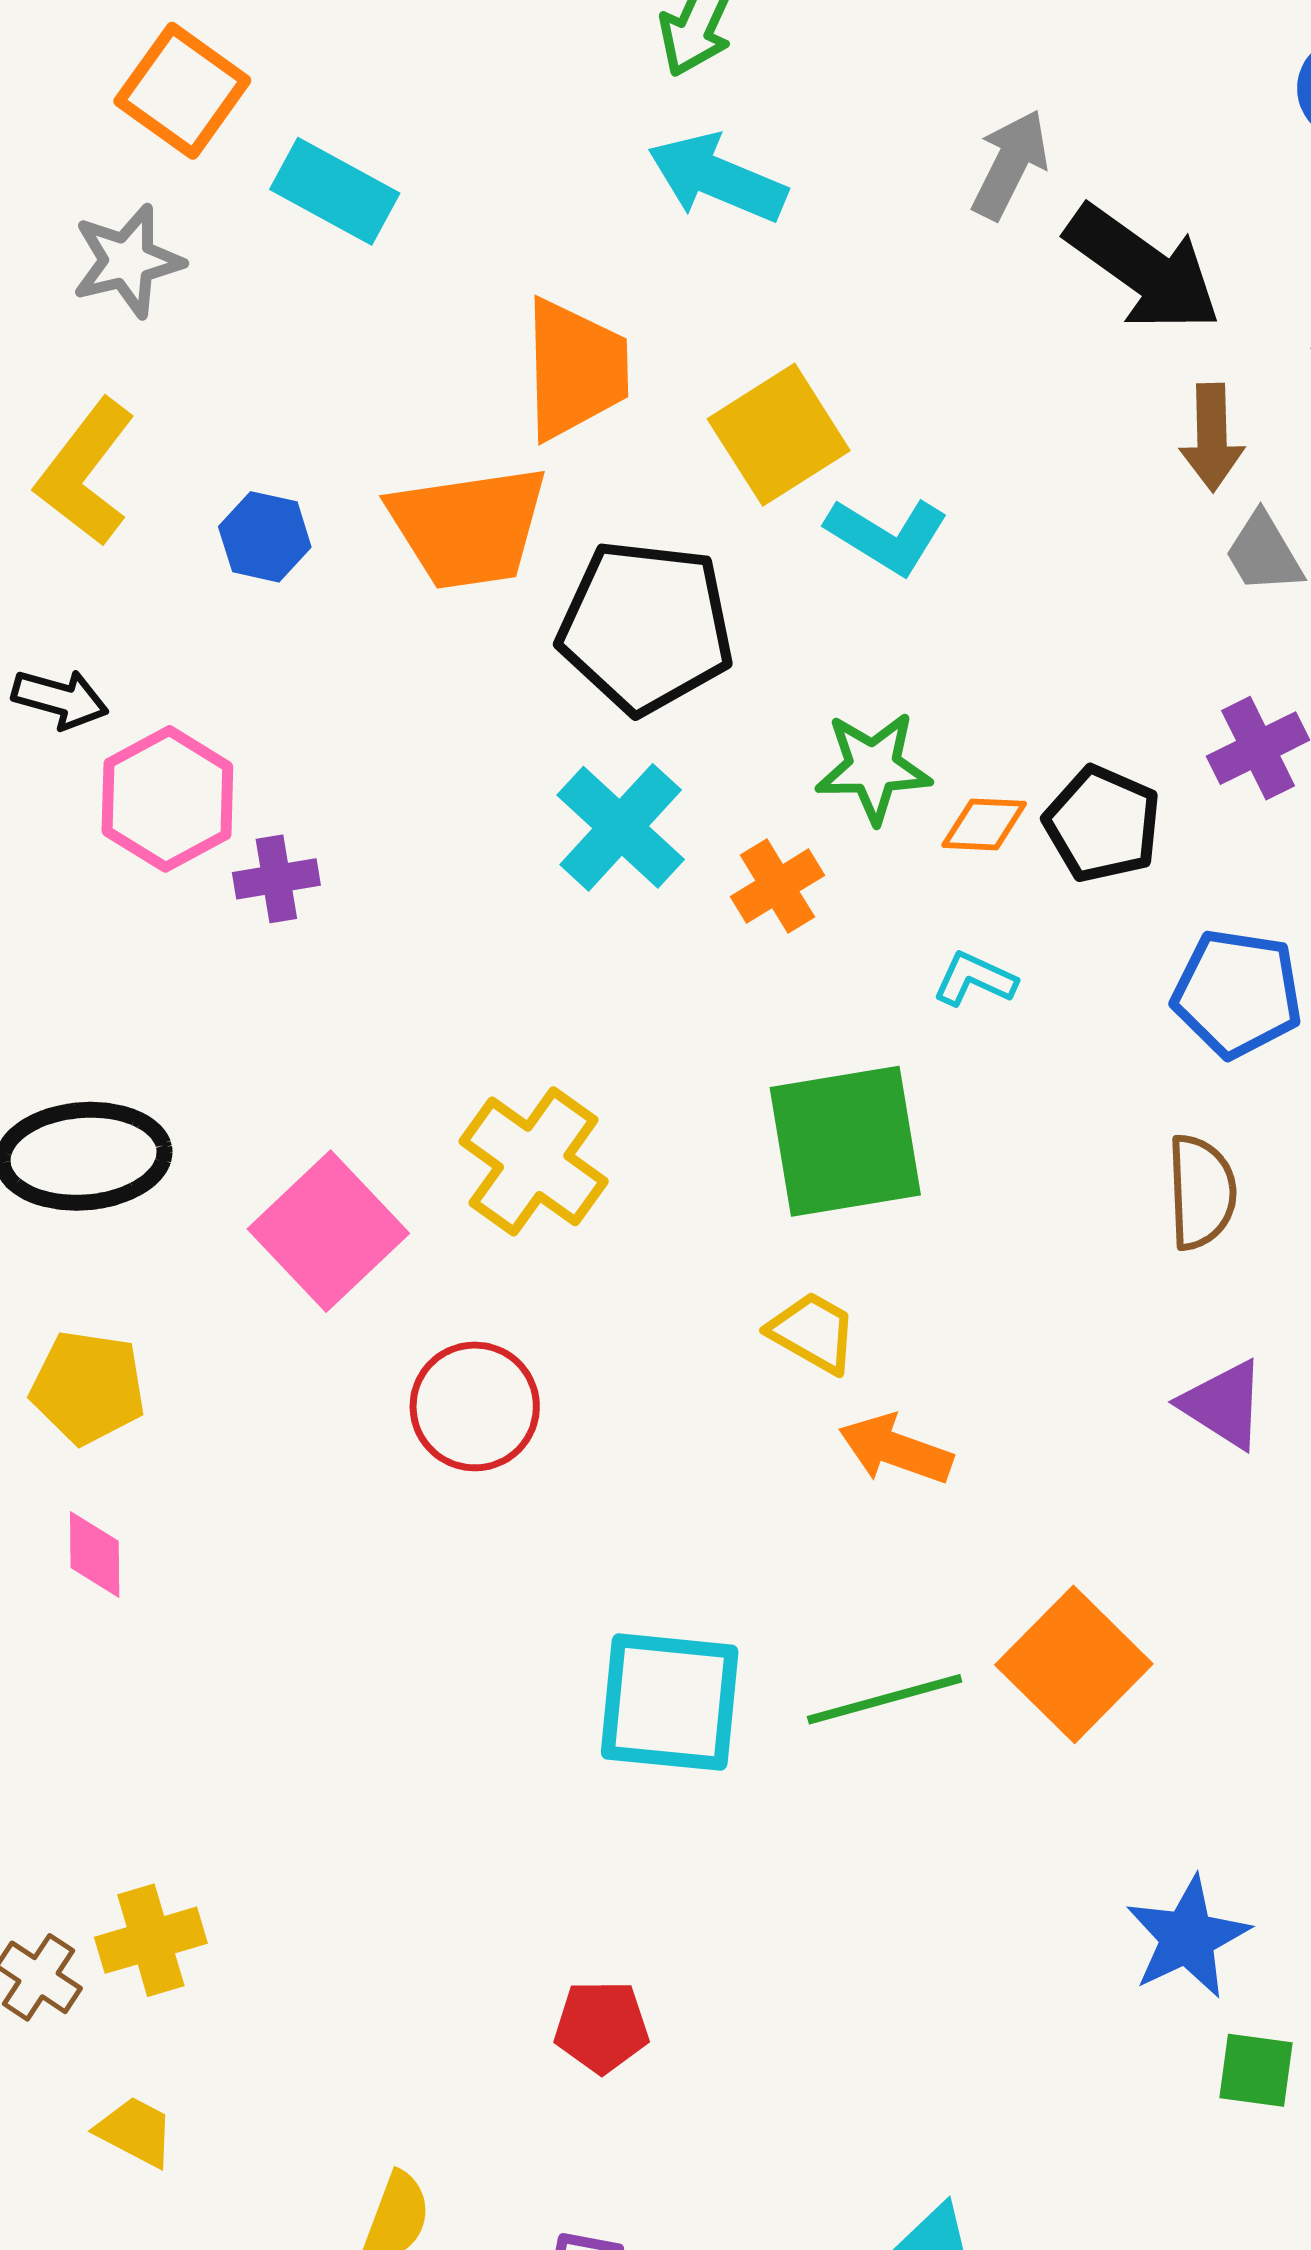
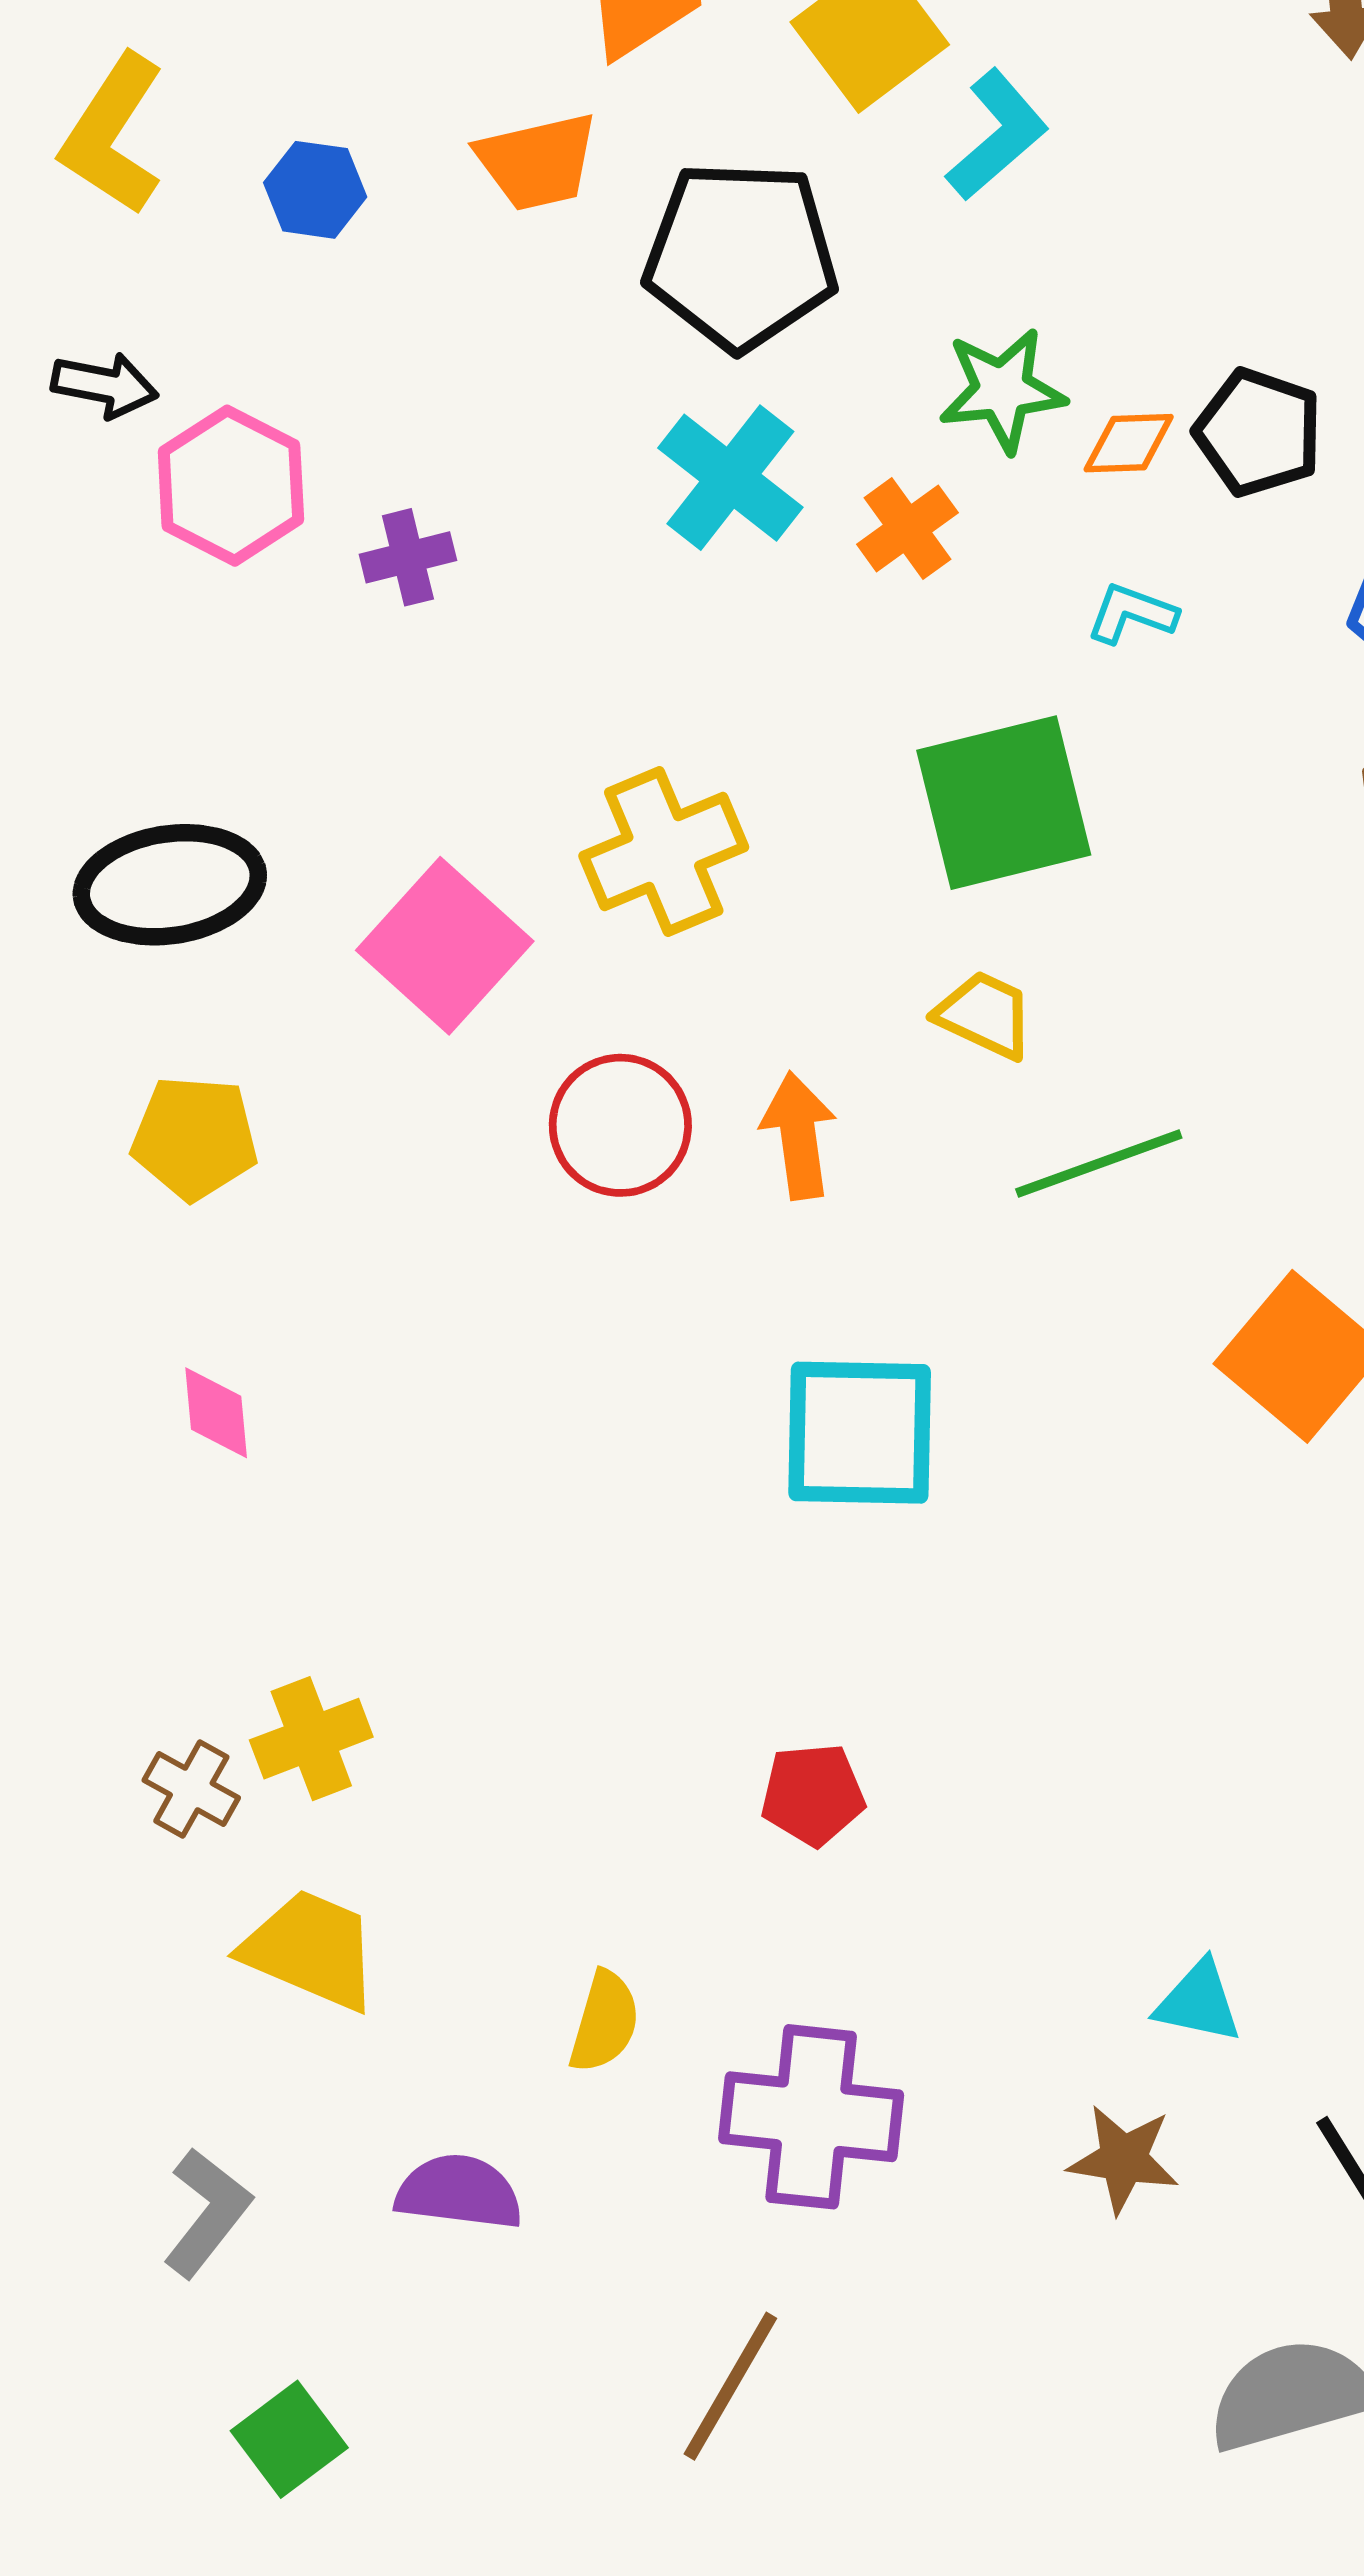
orange trapezoid: (468, 527) -> (537, 162), size x0.7
cyan L-shape: (887, 536) -> (997, 135), turned -68
purple cross: (276, 879) -> (408, 557), moved
yellow cross: (534, 1161) -> (664, 852), turned 36
orange arrow: (896, 1449) -> (799, 1136), moved, turned 67
pink diamond: (95, 1554) -> (216, 1413), moved
green line: (885, 1699) -> (1099, 1164), moved
yellow trapezoid: (135, 2132) -> (311, 1950), size x1.6

